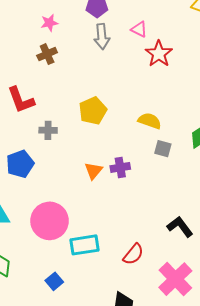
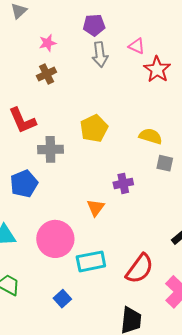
gray cross: (48, 130) -> (50, 149), size x1.4
orange triangle: (93, 171) -> (96, 208), moved
red semicircle: (133, 254) -> (140, 269), size x1.4

